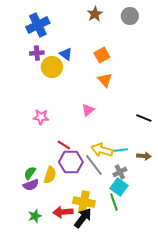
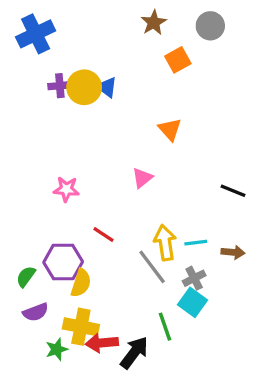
blue cross: (38, 25) -> (36, 34), moved
orange square: (102, 55) -> (178, 60), moved
yellow circle: (52, 67) -> (84, 87), moved
yellow arrow: (102, 150) -> (165, 243), turned 65
purple hexagon: (71, 162) -> (63, 262), moved
green semicircle: (30, 173) -> (26, 277), moved
purple semicircle: (31, 185) -> (36, 312), moved
yellow cross: (84, 202) -> (81, 327), moved
green line: (114, 202) -> (165, 327), moved

